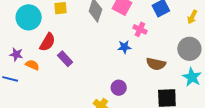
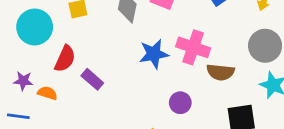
pink cross: (140, 29) -> (193, 47), moved, size x1.6
blue star: (124, 47) -> (154, 54), moved, size x1.5
purple circle: (119, 88) -> (180, 103), moved

